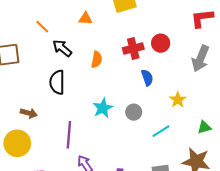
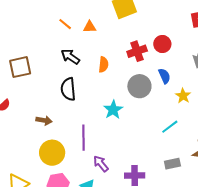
orange line: (42, 27) -> (65, 24), moved
blue semicircle: (147, 78) -> (164, 76), moved
gray circle: (134, 112) -> (139, 86), moved, size x1.5
yellow circle: (17, 143) -> (52, 153), moved

